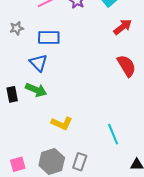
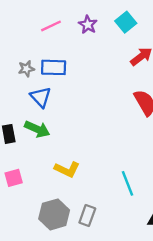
gray star: (17, 28) -> (26, 69), moved
pink square: (18, 164) -> (14, 178), moved

